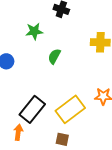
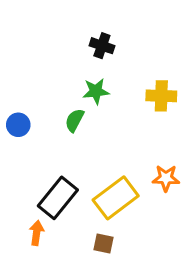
green star: (34, 31) -> (96, 91), moved
green semicircle: (54, 56) -> (75, 120), moved

